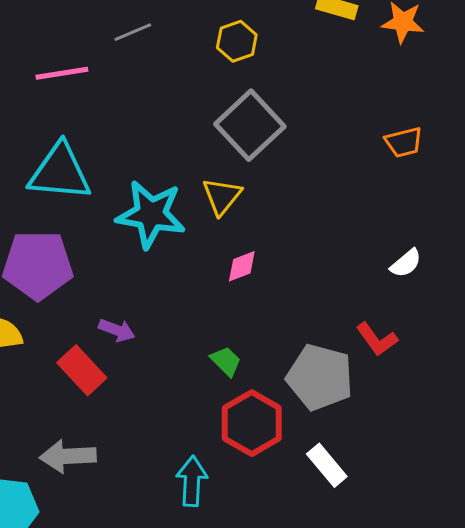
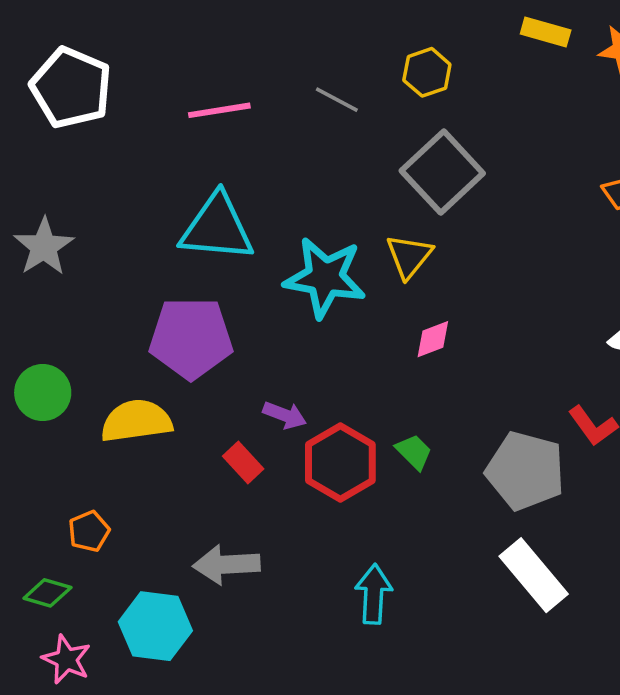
gray line: (133, 32) -> (337, 100), moved, turned 51
red rectangle: (82, 370) -> (243, 462), size x0.7
red hexagon: (252, 423) -> (340, 462), moved
white rectangle: (327, 465) -> (534, 575), size x1.4

